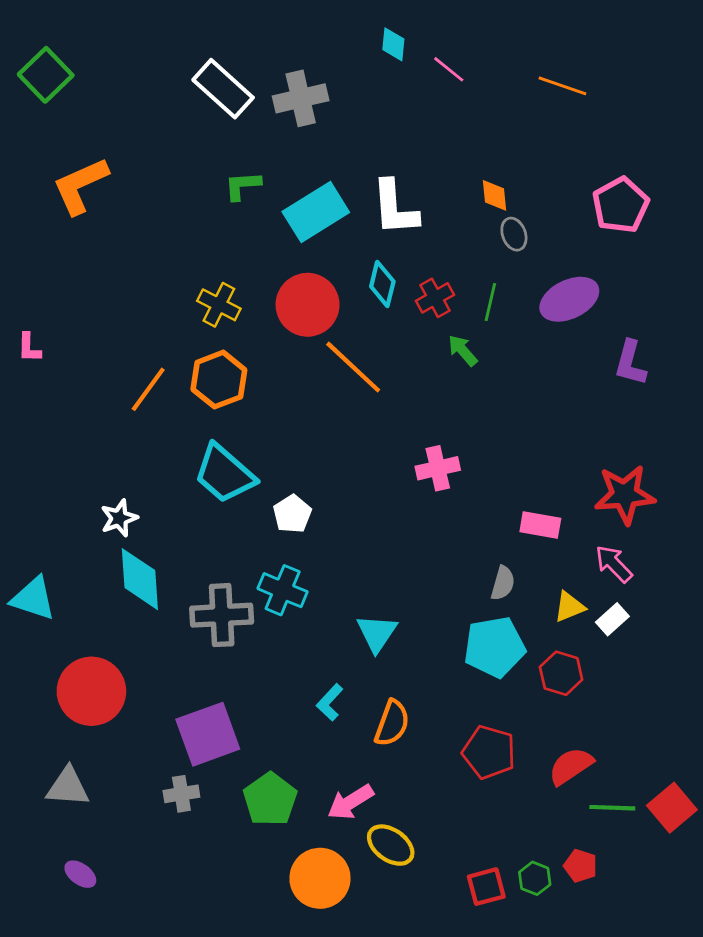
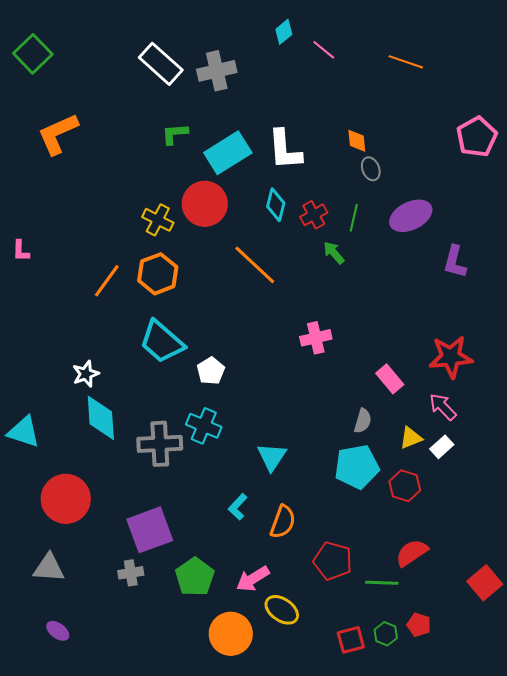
cyan diamond: (393, 44) -> (284, 32), turned 45
pink pentagon: (621, 205) -> (477, 137), moved
red circle: (308, 305) -> (205, 204), moved
pink rectangle: (540, 525) -> (390, 379), turned 40
red pentagon: (489, 752) -> (333, 561), moved
green line: (612, 808) -> (382, 583), moved

